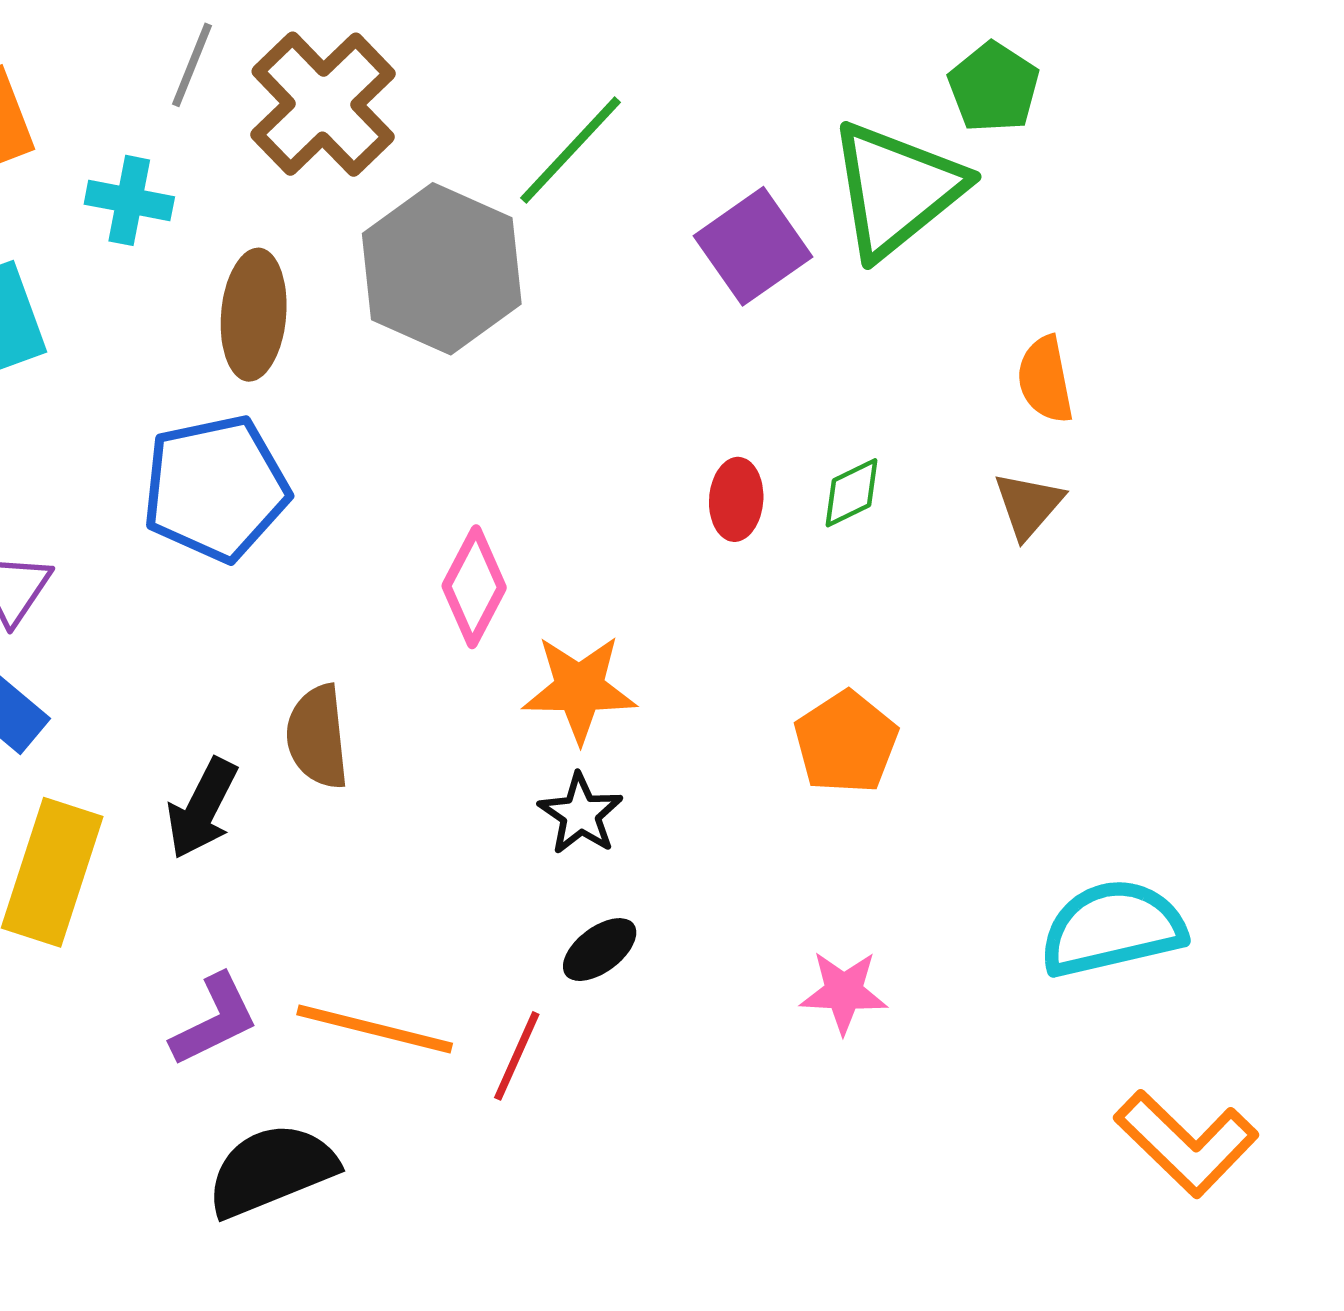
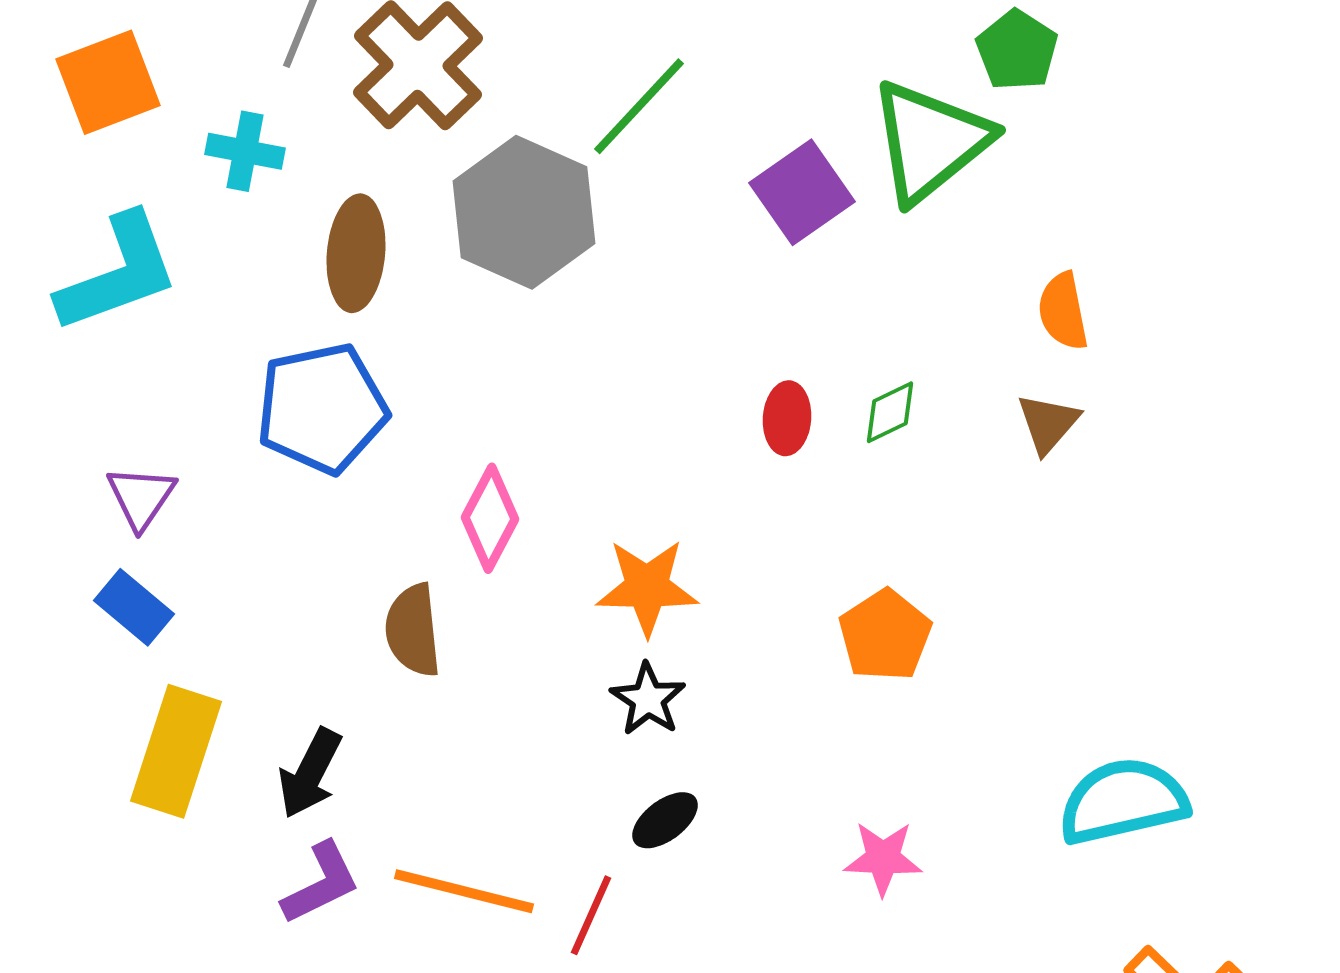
pink diamond: (474, 587) -> (490, 518), moved
black arrow: (202, 808) -> (310, 773), moved

